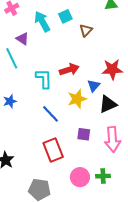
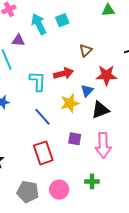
brown triangle: (86, 30) -> (86, 50), moved
purple triangle: (22, 39) -> (18, 40), turned -32
pink circle: (80, 177) -> (59, 190), moved

